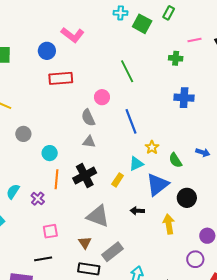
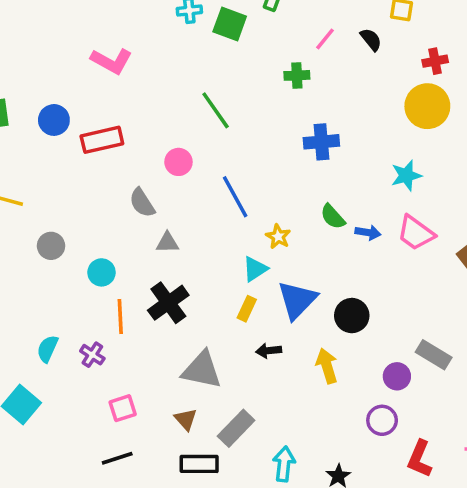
pink line: (194, 40) -> (325, 39), turned -32
blue circle: (47, 51) -> (54, 120), moved
gray semicircle: (88, 118) -> (142, 203), moved
green semicircle: (175, 160) -> (333, 217), moved
yellow rectangle: (118, 180) -> (247, 309), moved

